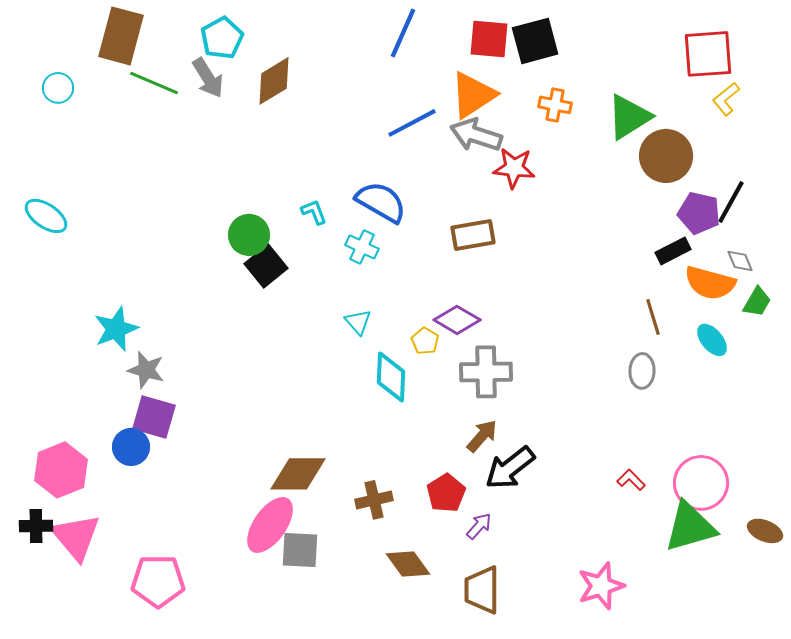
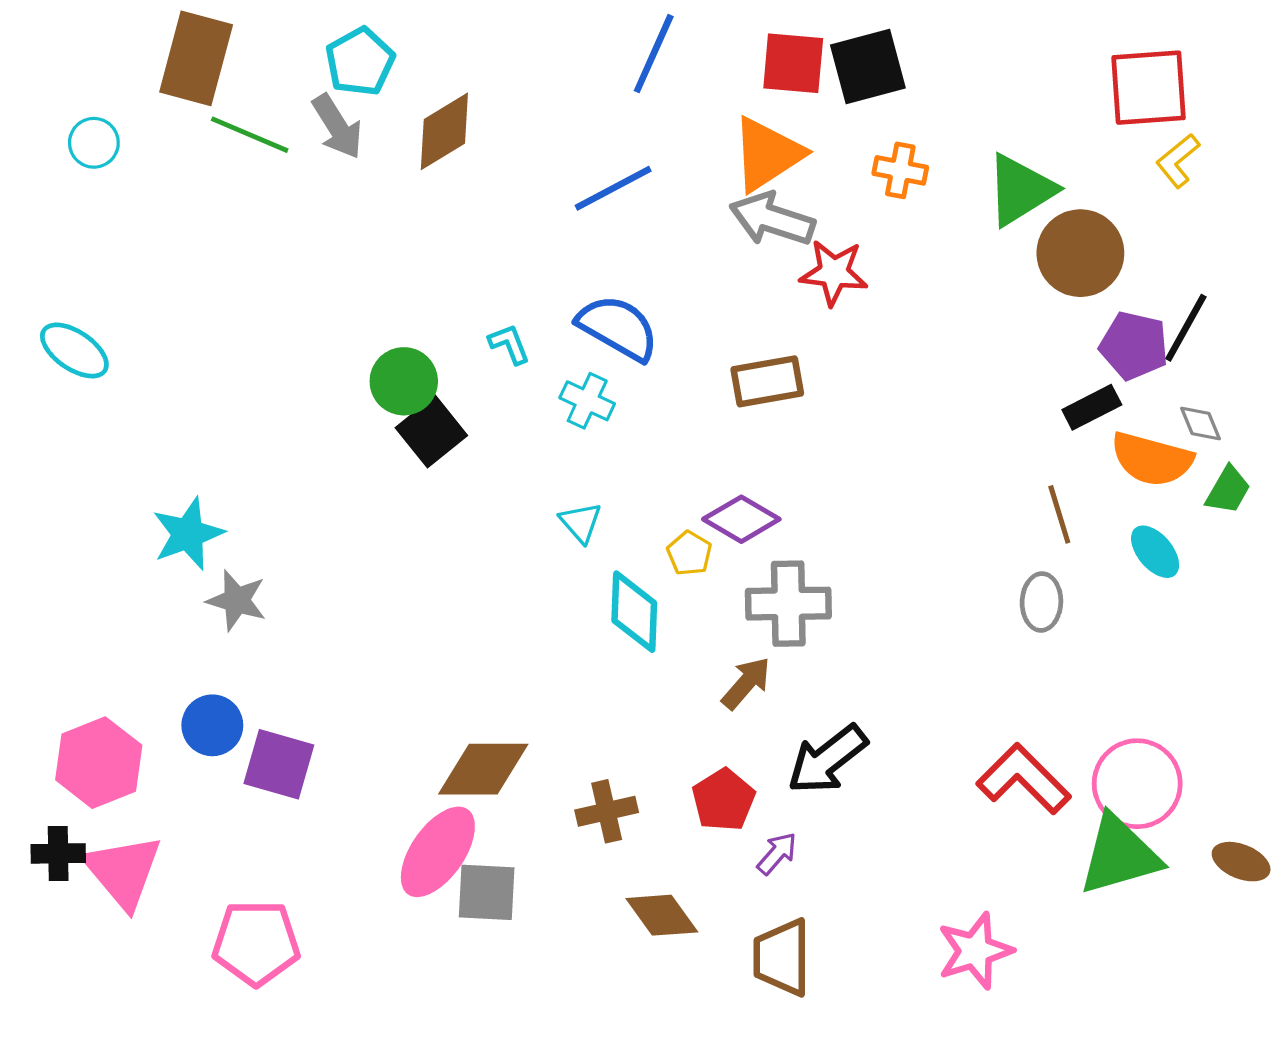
blue line: (412, 123) -> (613, 188), moved
purple square: (154, 417) -> (279, 764), moved
brown arrow: (482, 436) -> (746, 683), moved
red L-shape: (631, 480) -> (1024, 779), size x2.0

